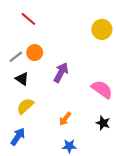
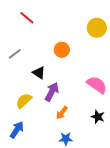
orange circle: (35, 53) -> (62, 50), moved
purple arrow: (61, 73) -> (52, 92), moved
black triangle: (22, 79) -> (39, 73), moved

